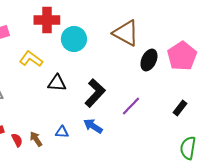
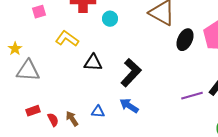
cyan circle: (74, 39) -> (110, 19), size x0.6
purple line: (131, 106) -> (192, 96), moved, turned 30

